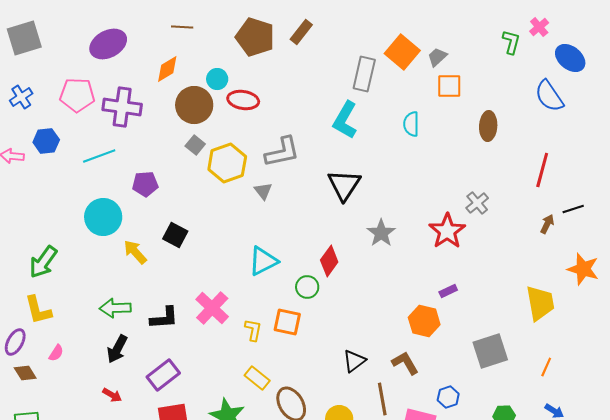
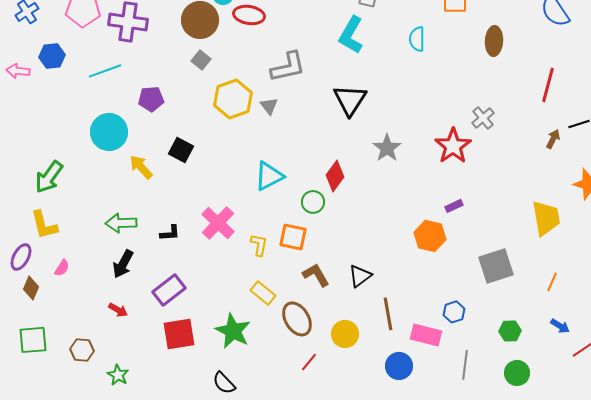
yellow hexagon: (227, 163) -> (233, 99), moved
black L-shape: (164, 318) -> (170, 233), size x0.7
brown L-shape: (405, 363) -> (316, 275), moved
brown diamond: (25, 373) -> (31, 288), turned 55

